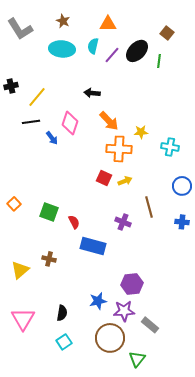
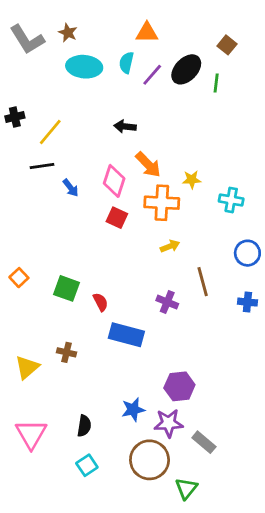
brown star: (63, 21) -> (68, 33), moved
pink diamond: (70, 123) -> (114, 181), moved
red square: (104, 178) -> (117, 218), moved

